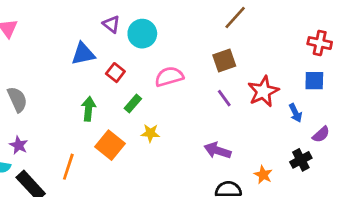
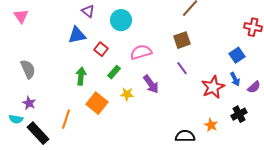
purple triangle: (111, 24) -> (88, 11), moved
blue square: (314, 81) -> (237, 55), moved, turned -35
red star: (263, 91) -> (213, 87), moved
purple semicircle: (321, 134) -> (254, 87), moved
purple arrow: (218, 151) -> (151, 84), moved, turned -144

